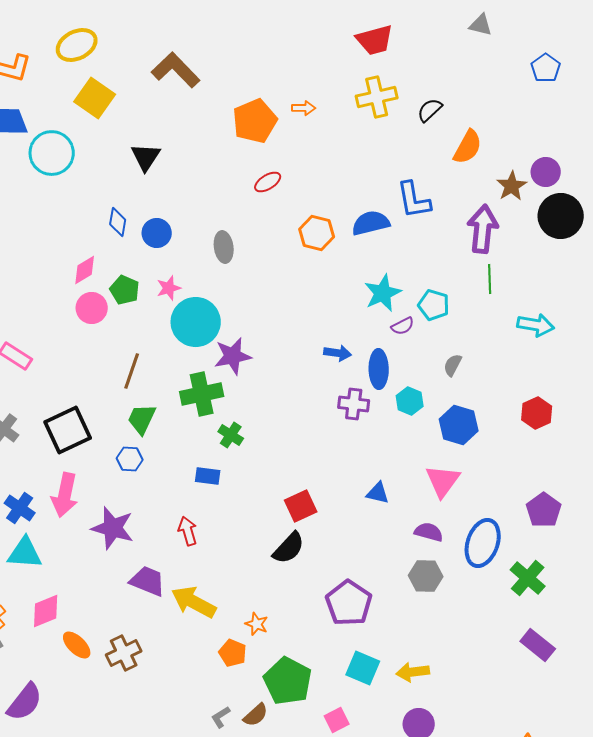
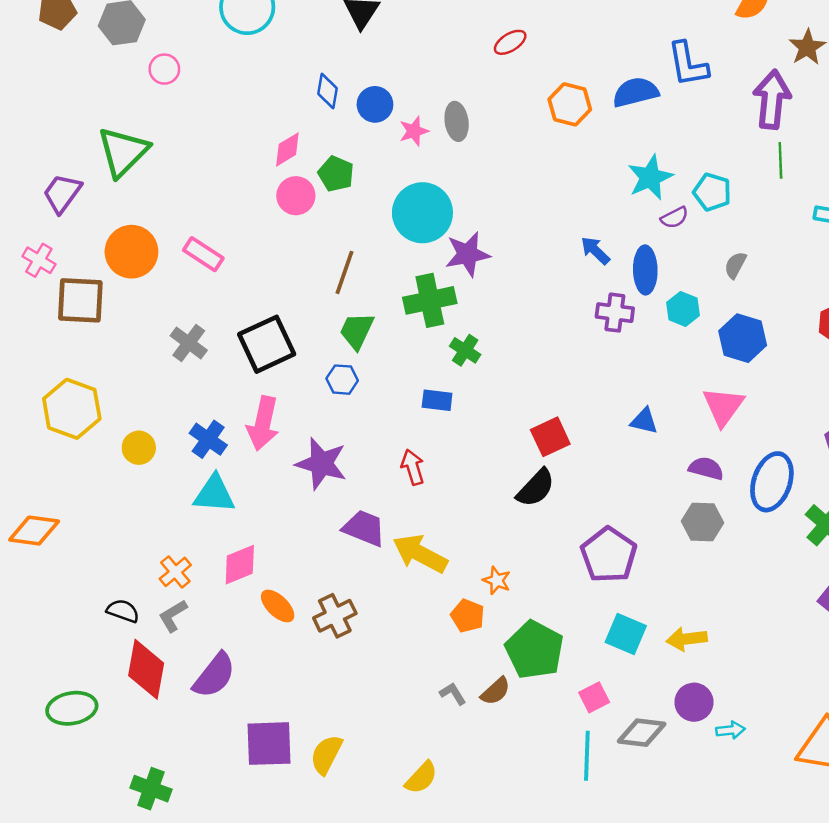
pink star: (169, 288) -> (414, 131), moved
blue arrow: (338, 353) -> (595, 250), turned -144
gray L-shape: (221, 717) -> (453, 694), turned 90

